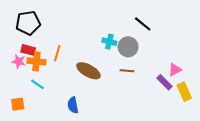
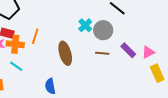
cyan cross: (109, 42) -> (85, 25), turned 32
brown ellipse: (89, 71) -> (65, 53), turned 45
purple rectangle: (165, 82) -> (128, 50), moved

